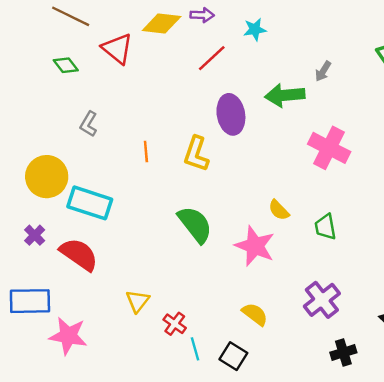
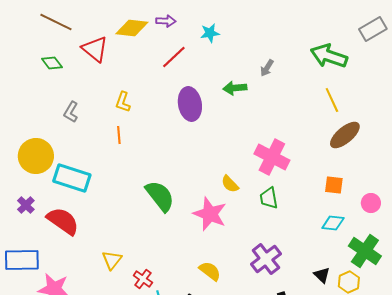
green arrow: (285, 95) -> (235, 88), size x0.7
pink cross: (329, 148) -> (272, 157), moved
yellow L-shape: (196, 154) -> (123, 102), moved, size x0.7

